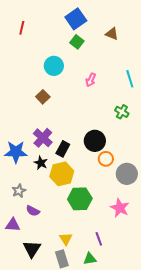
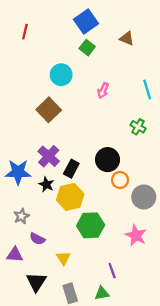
brown square: (43, 97) -> (49, 110), size x1.5
yellow triangle: (66, 239) -> (63, 258), moved

